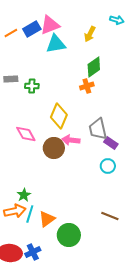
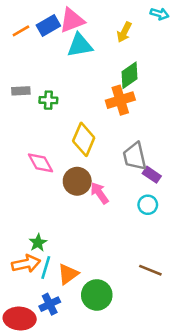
orange cross: (87, 86) -> (120, 100), size x1.5
pink arrow: (71, 140) -> (99, 193), moved, turned 48
blue cross: (33, 252) -> (50, 304), moved

